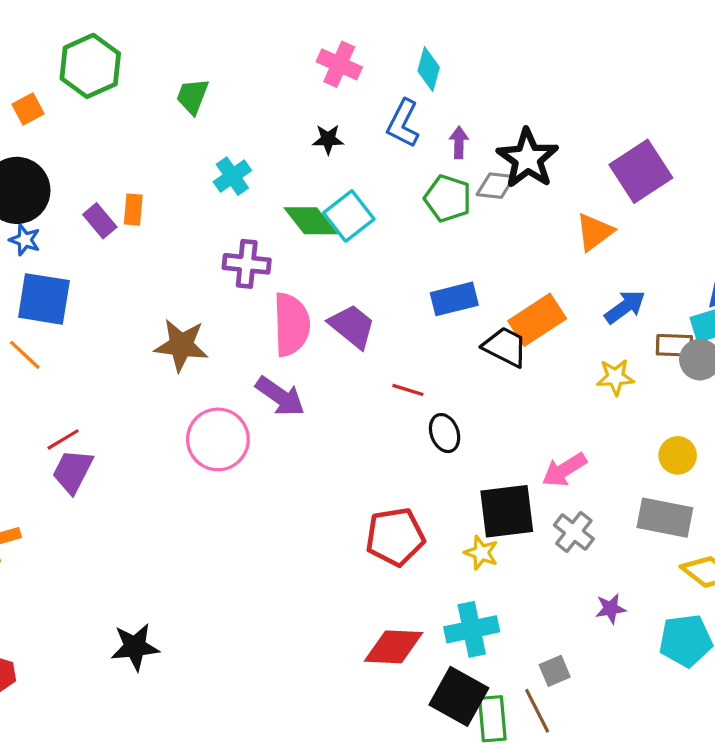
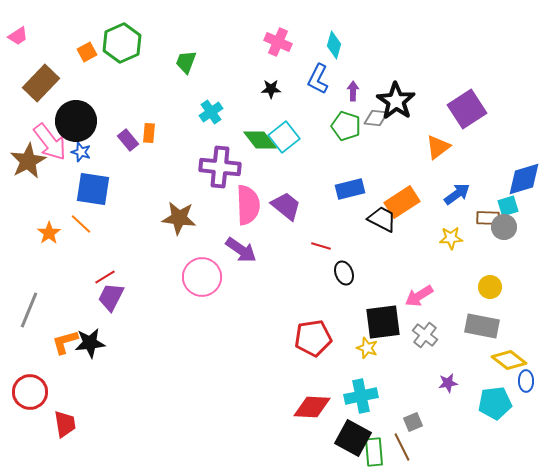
orange square: (28, 109) -> (87, 52), moved
purple cross: (247, 264) -> (220, 167), size x1.4
black star: (135, 647) -> (90, 343), moved

